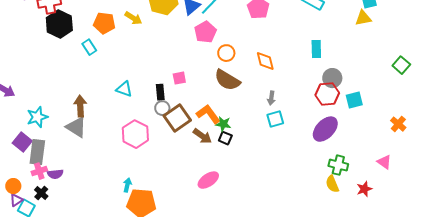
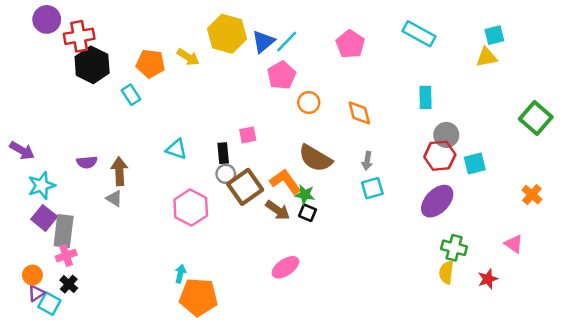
green square: (401, 65) -> (536, 118), size x1.4
brown semicircle: (227, 80) -> (315, 158), moved
cyan star: (37, 117) -> (42, 186), moved
gray triangle: (76, 127) -> (114, 198), size x0.6
purple semicircle: (55, 174) -> (87, 162), moved
yellow semicircle: (332, 184) -> (446, 272), turned 30

